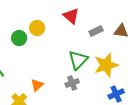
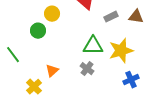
green circle: (19, 38) -> (38, 31), moved
green triangle: (78, 60) -> (93, 46), turned 45
gray cross: (72, 83) -> (87, 69), turned -32

